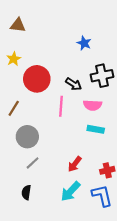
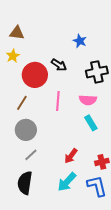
brown triangle: (18, 25) -> (17, 33), moved
black arrow: (74, 84) -> (59, 65), moved
brown line: (14, 108) -> (22, 103), moved
cyan rectangle: (96, 129) -> (91, 123), turned 49
black semicircle: (26, 192) -> (25, 183), size x1.6

